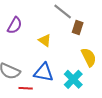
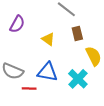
brown rectangle: (78, 27) -> (77, 34), moved, turned -32

